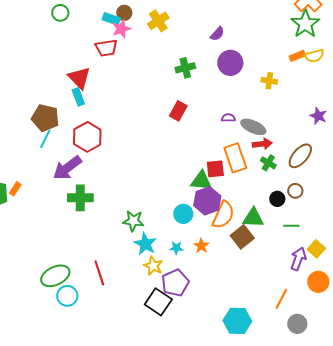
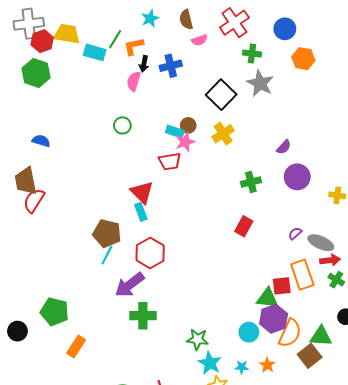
purple semicircle: (228, 118) -> (295, 233), turned -40
orange rectangle: (15, 189) -> (76, 347), moved, size x1.5

